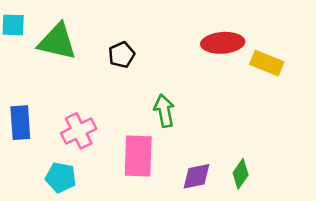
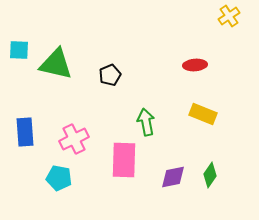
red ellipse: (223, 43) -> (195, 65), size x0.7
yellow rectangle: (267, 63) -> (203, 114), moved

